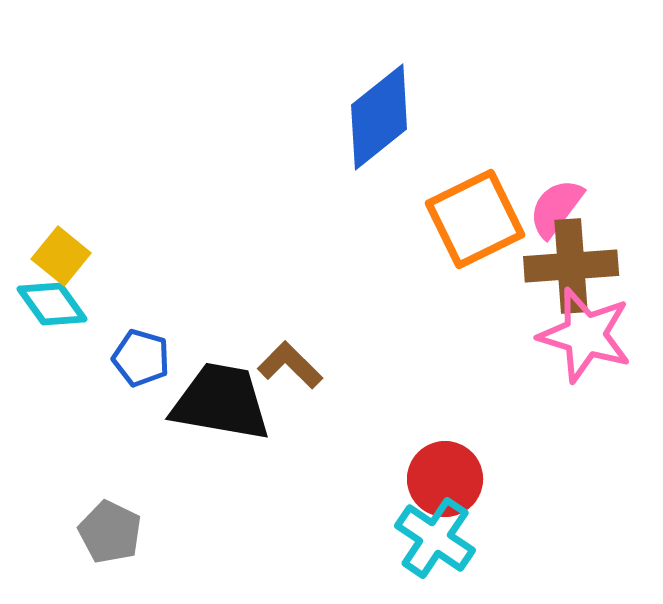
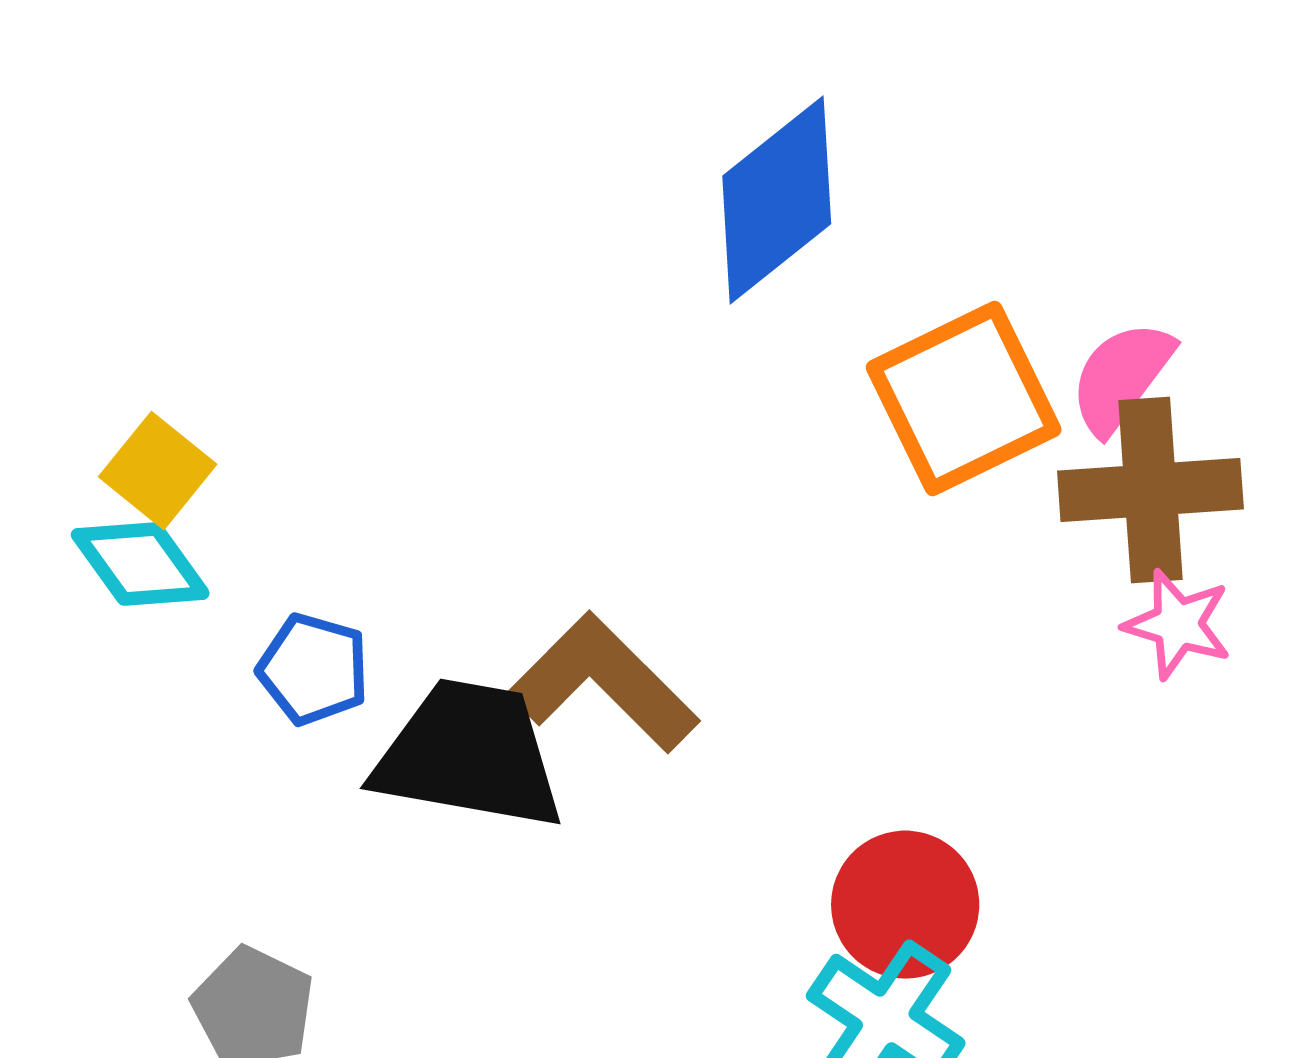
pink star: (585, 335) -> (1178, 624), size x0.6
brown L-shape: (290, 365) -> (603, 683), size x1.5

